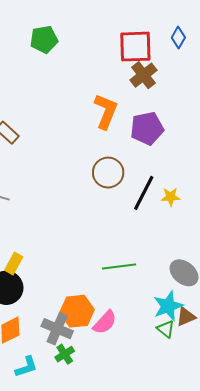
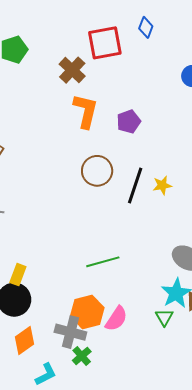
brown cross: (143, 75) -> (72, 70), moved
purple pentagon: (147, 128) -> (129, 122), size x0.7
green line: (119, 266) -> (103, 262), moved
green triangle: (166, 329) -> (164, 317), moved, turned 30

